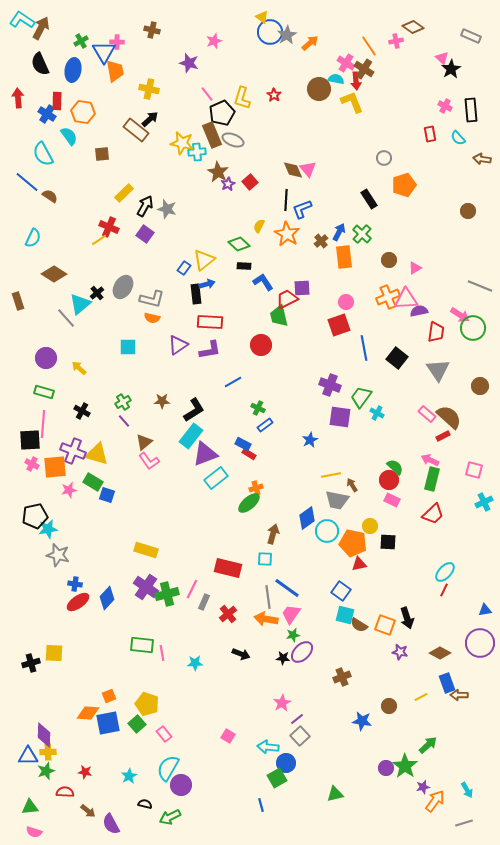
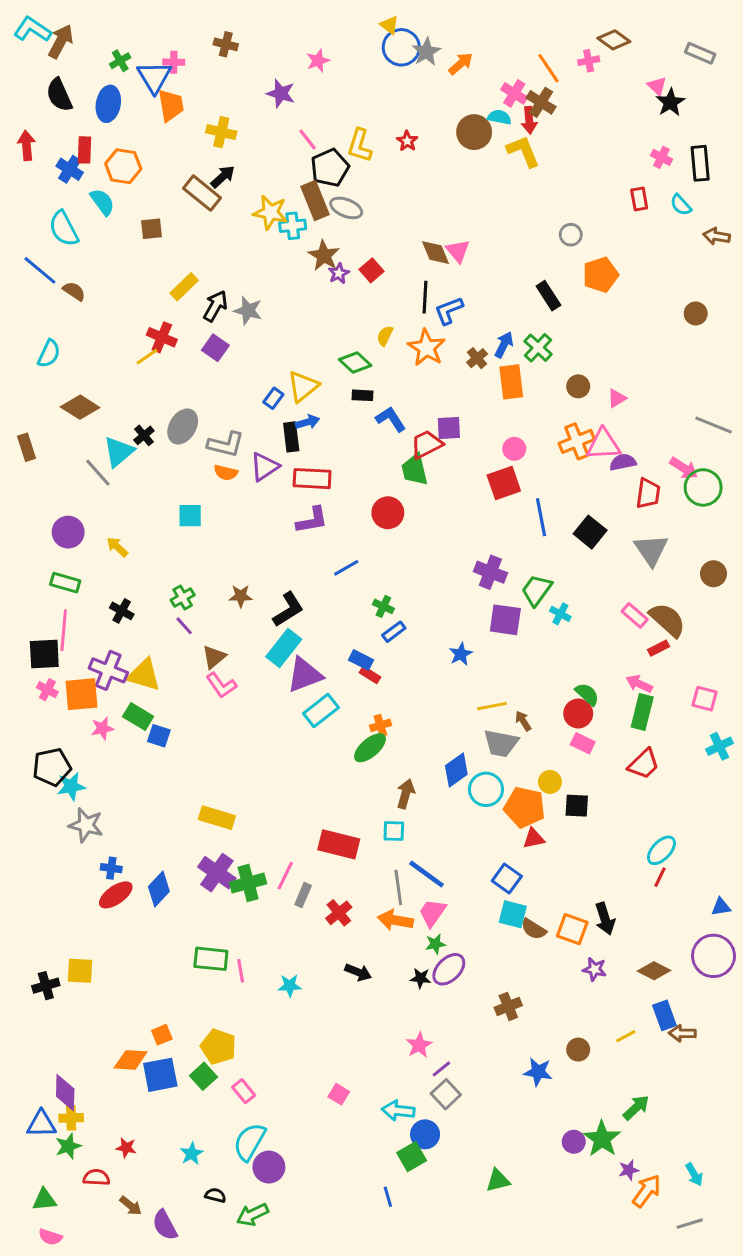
purple triangle: (178, 345) -> (264, 467), moved

